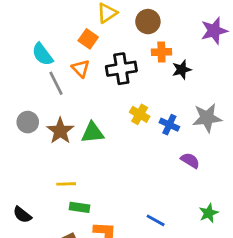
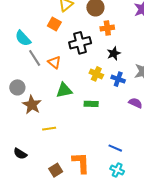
orange triangle: (81, 69) -> (54, 62), moved
black star: (182, 70) -> (114, 53), moved
brown star: (60, 131) -> (32, 105), moved
green rectangle: (79, 207) -> (91, 104), moved

